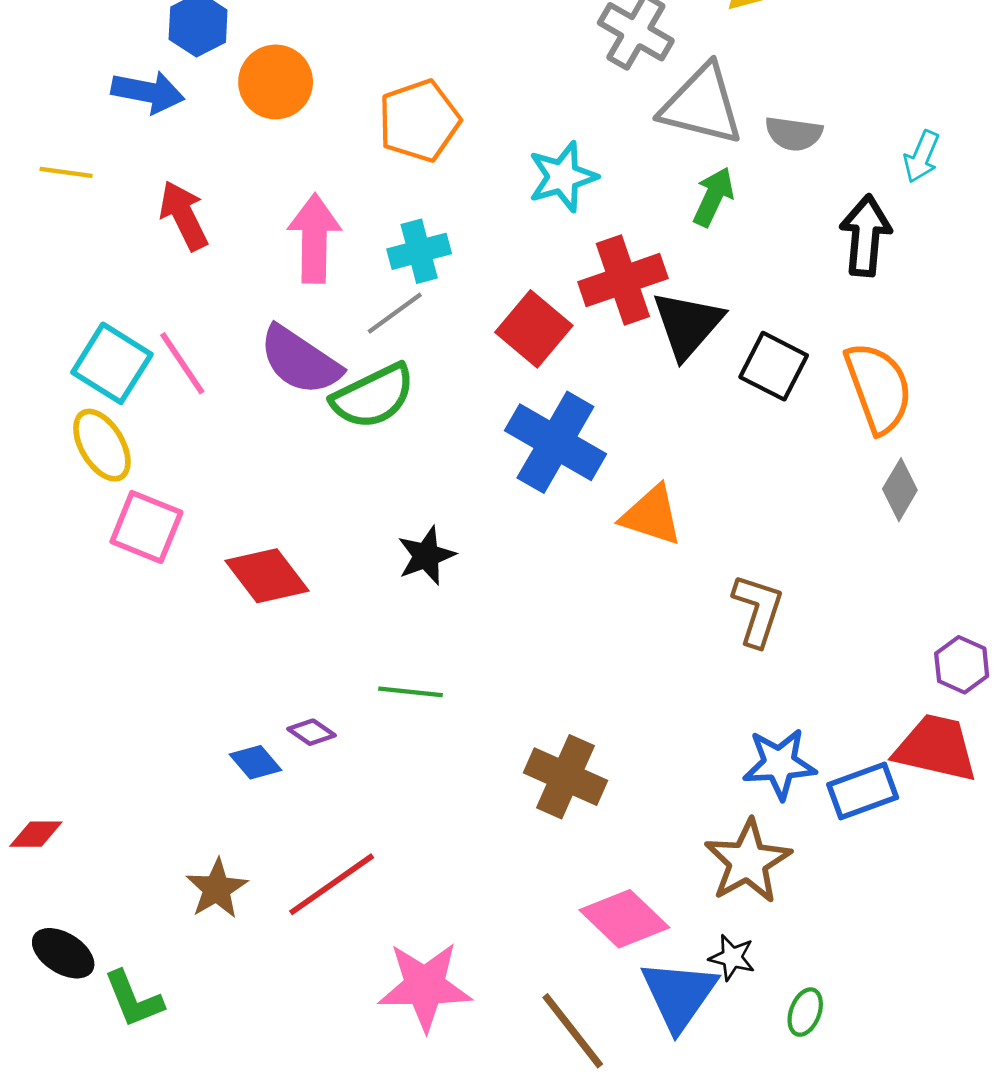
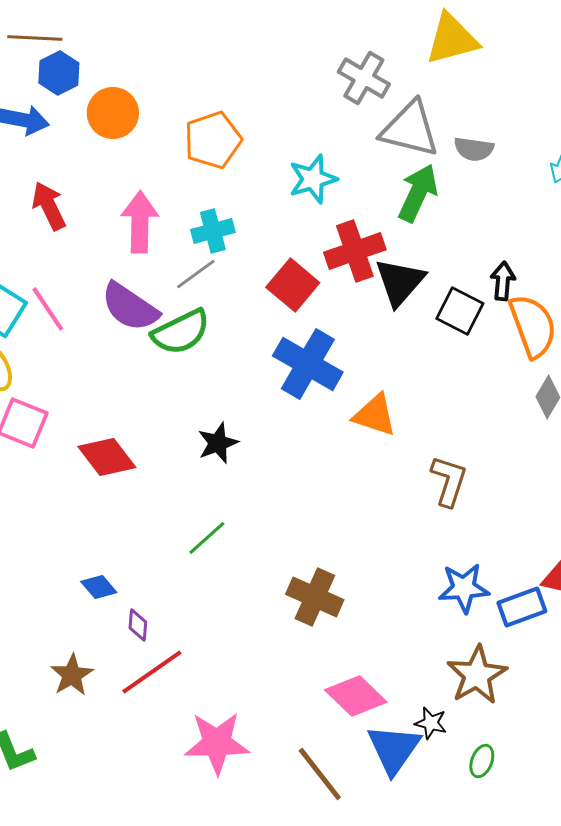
green arrow: (713, 197) -> (418, 193), size x1.4
black arrow: (865, 236) -> (503, 281), moved, size x0.7
green line: (410, 692) -> (207, 538), turned -48
purple diamond: (311, 732) -> (138, 625), moved, turned 60
brown star: (748, 861) -> (477, 675), moved

